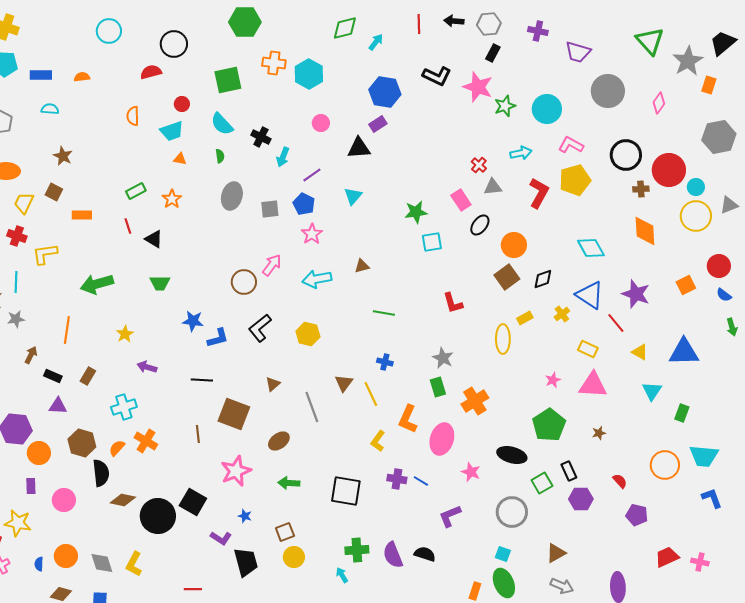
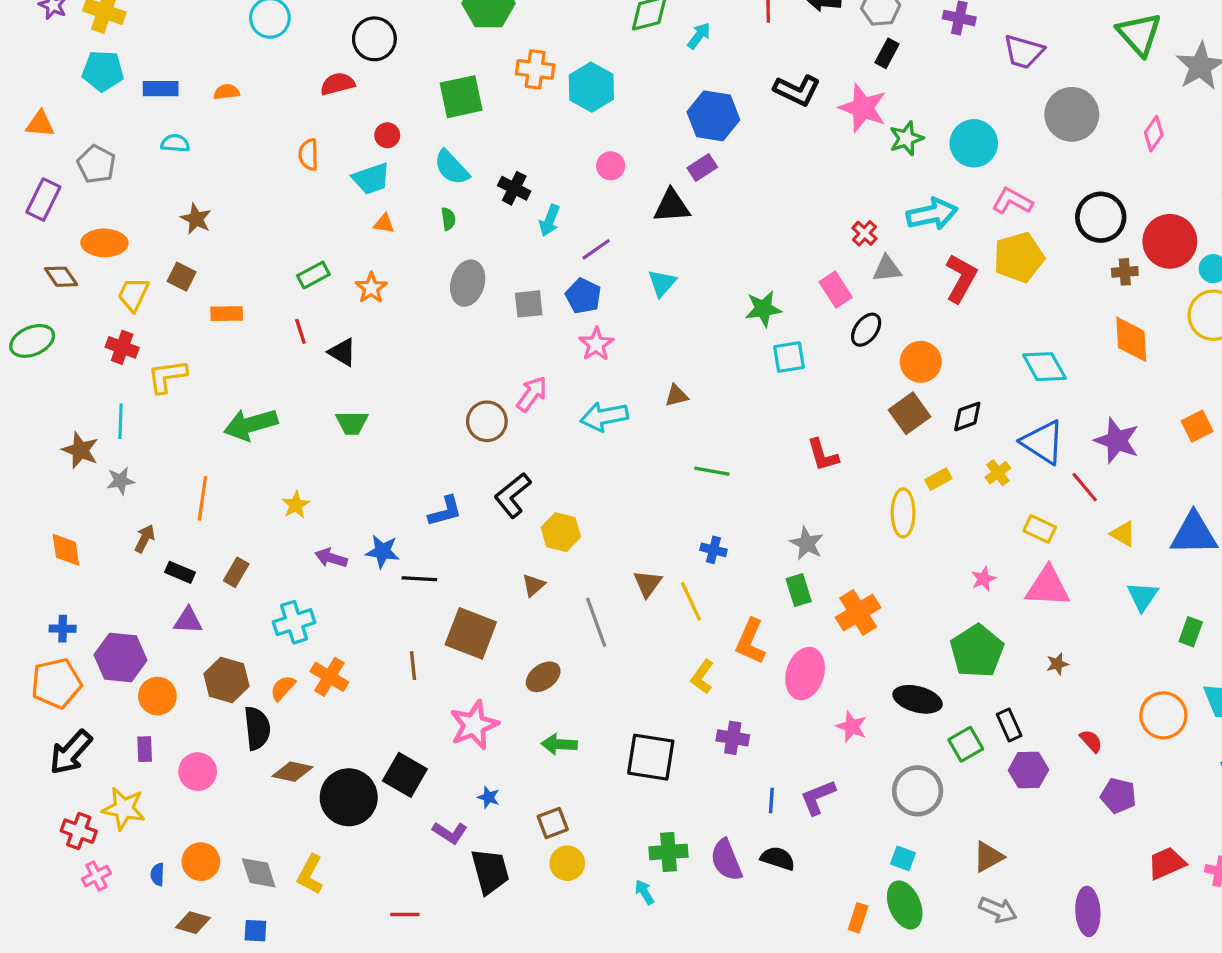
cyan arrow: (521, 153) -> (932, 214), size x1.4
blue star: (193, 321) -> (382, 551), moved
yellow hexagon: (308, 334) -> (561, 532), moved
blue line: (421, 481) -> (771, 801), moved, turned 63

